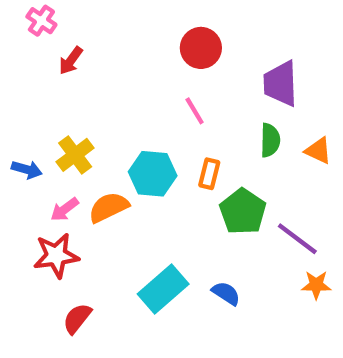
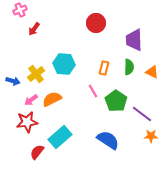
pink cross: (41, 21) -> (20, 10), turned 32
pink line: (195, 111) -> (93, 91), moved
cyan hexagon: (153, 174) -> (64, 64), moved
orange rectangle: (209, 174) -> (104, 68), moved
cyan rectangle: (163, 289) -> (60, 137), moved
blue semicircle: (226, 293) -> (108, 140), size x1.6

